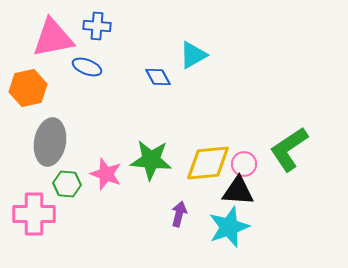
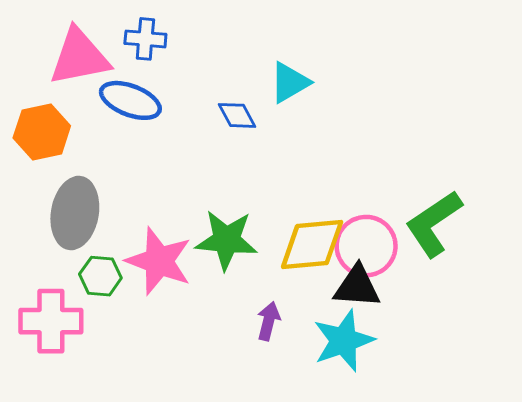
blue ellipse: (87, 67) -> (130, 100), size x1.4
pink circle: (244, 164) -> (366, 246), size x1.6
pink star: (106, 174) -> (159, 261), size x1.4

